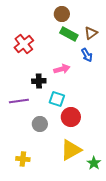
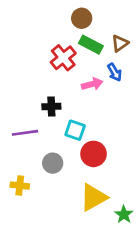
red cross: (24, 44) -> (63, 58), moved
pink arrow: (62, 69) -> (92, 84), moved
yellow cross: (23, 159) -> (20, 186), moved

